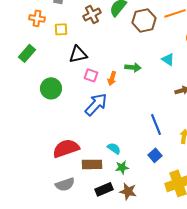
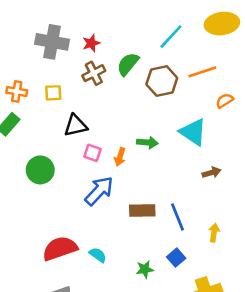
orange cross: (37, 18) -> (17, 92), moved
cyan triangle: (168, 59) -> (193, 132), size x1.6
cyan semicircle: (114, 148) -> (98, 255), moved
brown rectangle: (92, 164) -> (142, 210), moved
green star: (122, 167) -> (145, 269), moved

